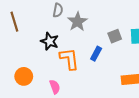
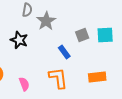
blue rectangle: (96, 54) -> (64, 52), turned -64
orange L-shape: (69, 59) -> (58, 78), moved

